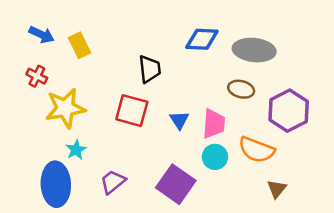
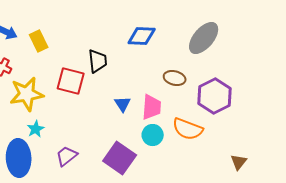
gray ellipse: (254, 50) -> (204, 38), moved, turned -56
red square: (132, 111) -> (71, 81), moved
brown triangle: (277, 189) -> (239, 162), moved

